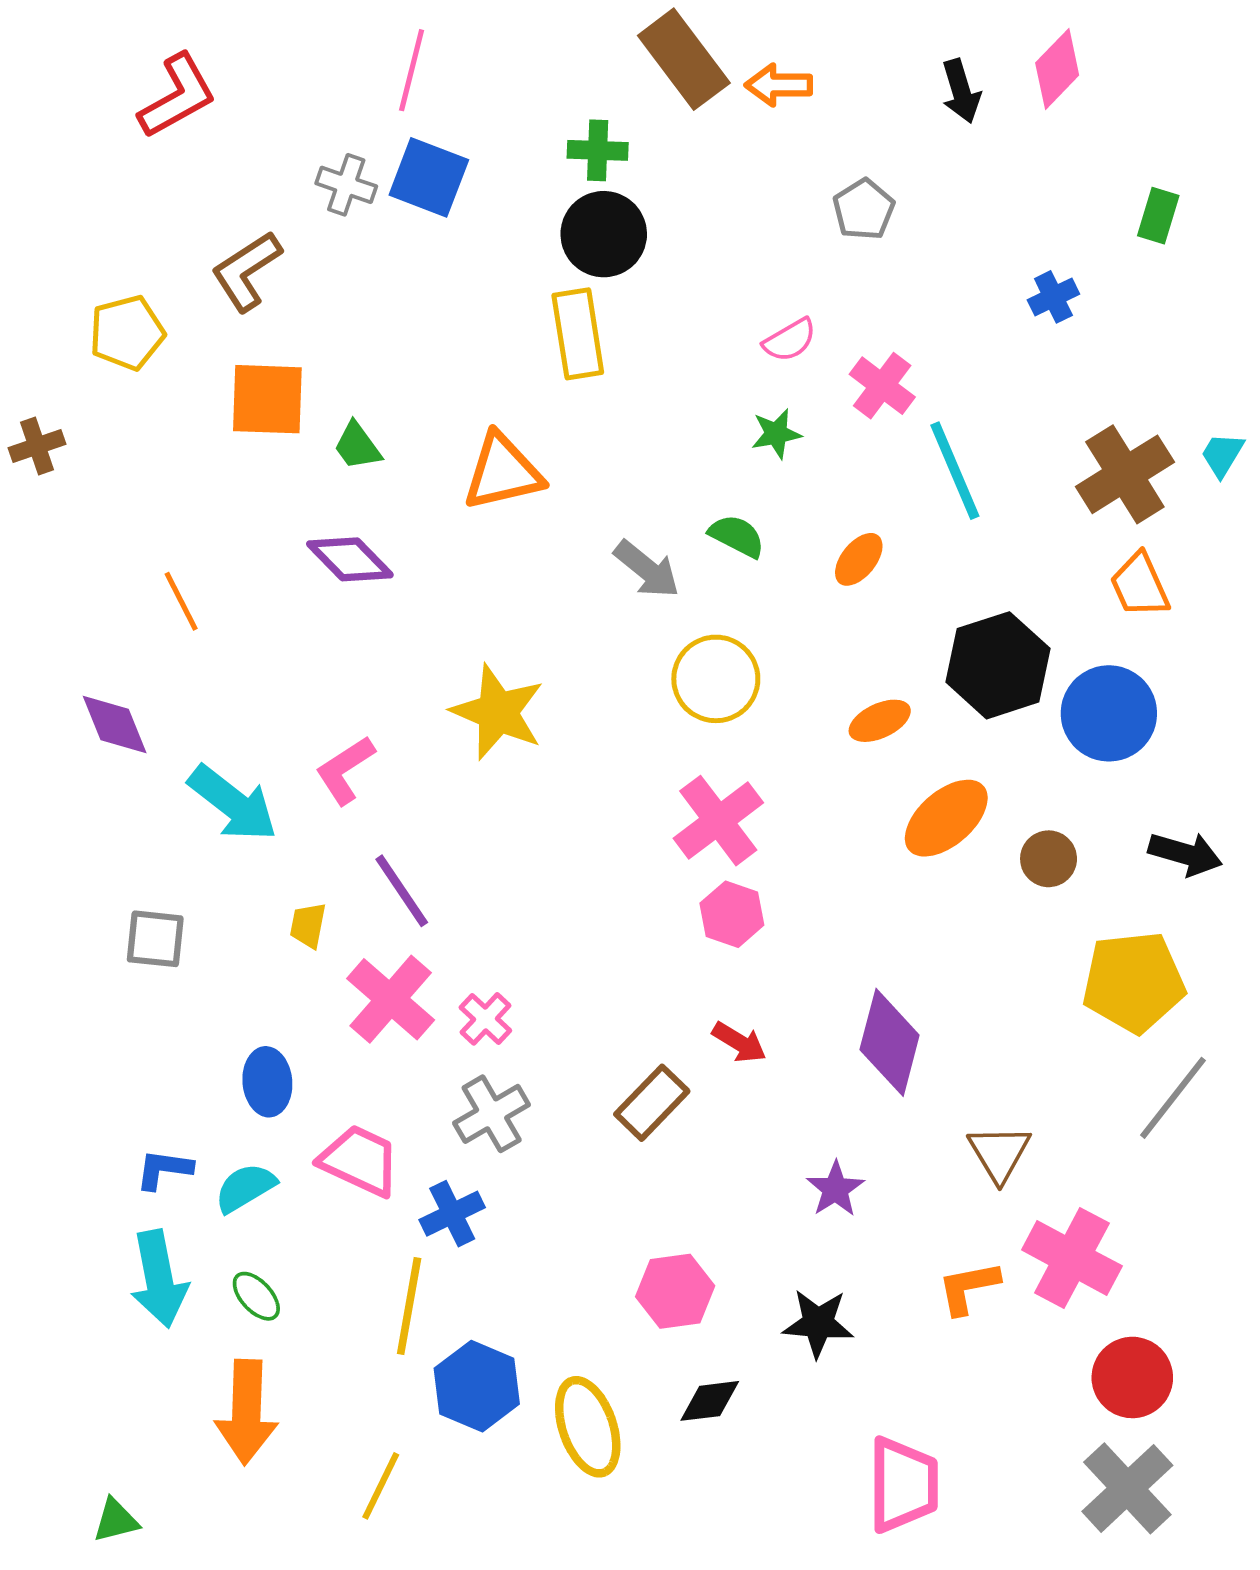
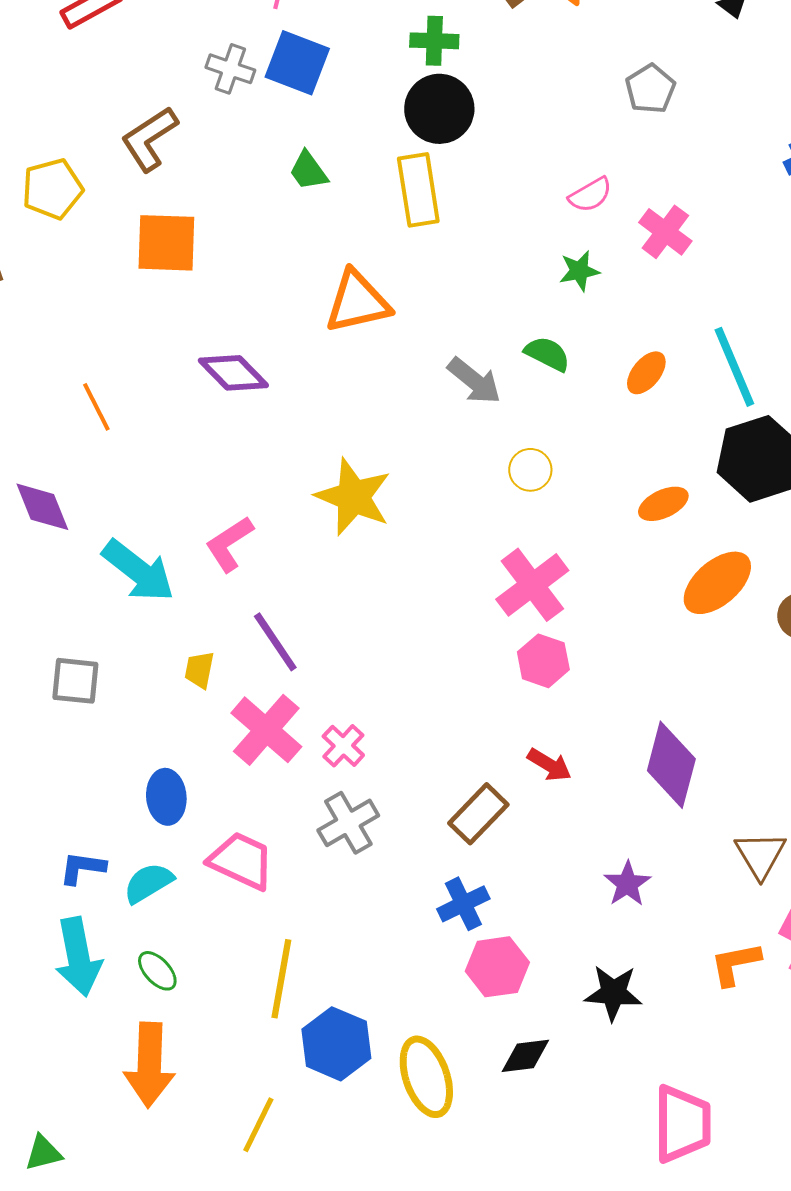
green trapezoid: (357, 446) -> (308, 171), moved
cyan line: (955, 471) -> (734, 367), moved
yellow circle: (716, 679) -> (530, 470), size x0.6
blue cross: (452, 1214) -> (463, 904), moved

